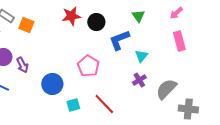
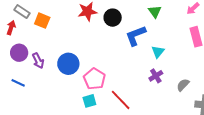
pink pentagon: (88, 66) -> (94, 79), moved
blue circle: (52, 84) -> (68, 64), moved
gray semicircle: (166, 89) -> (183, 85), size x0.6

